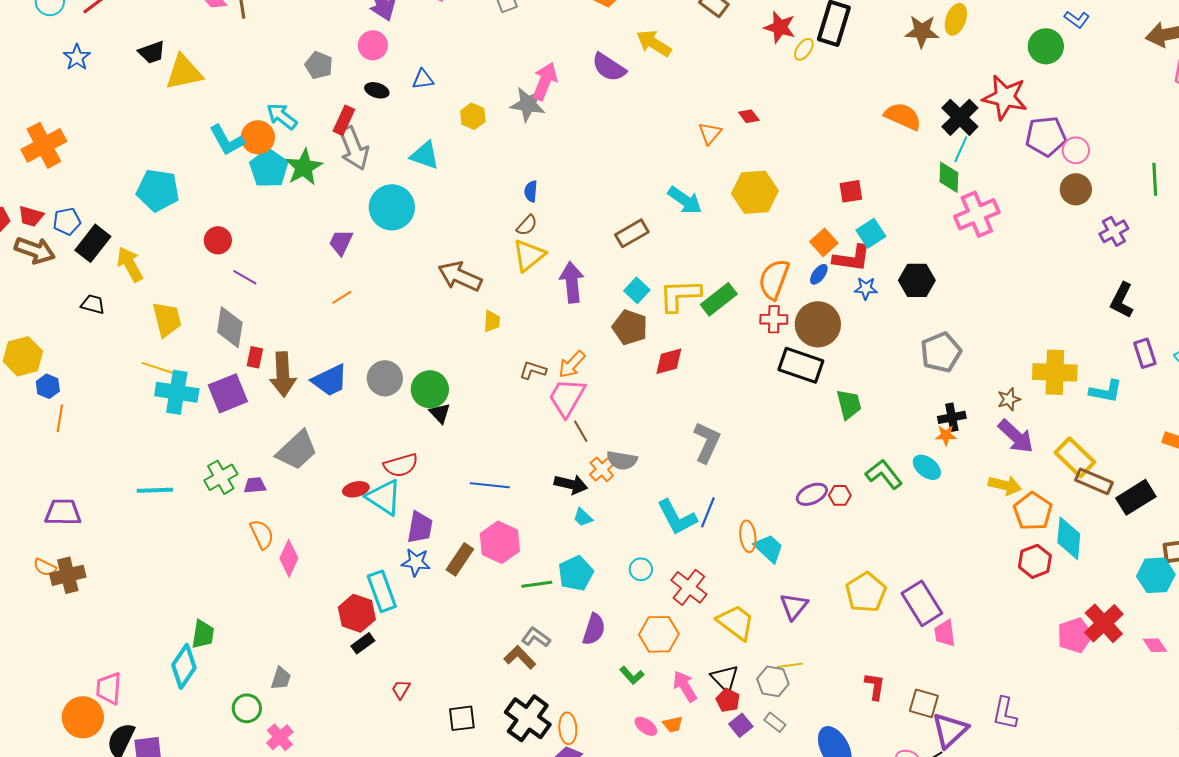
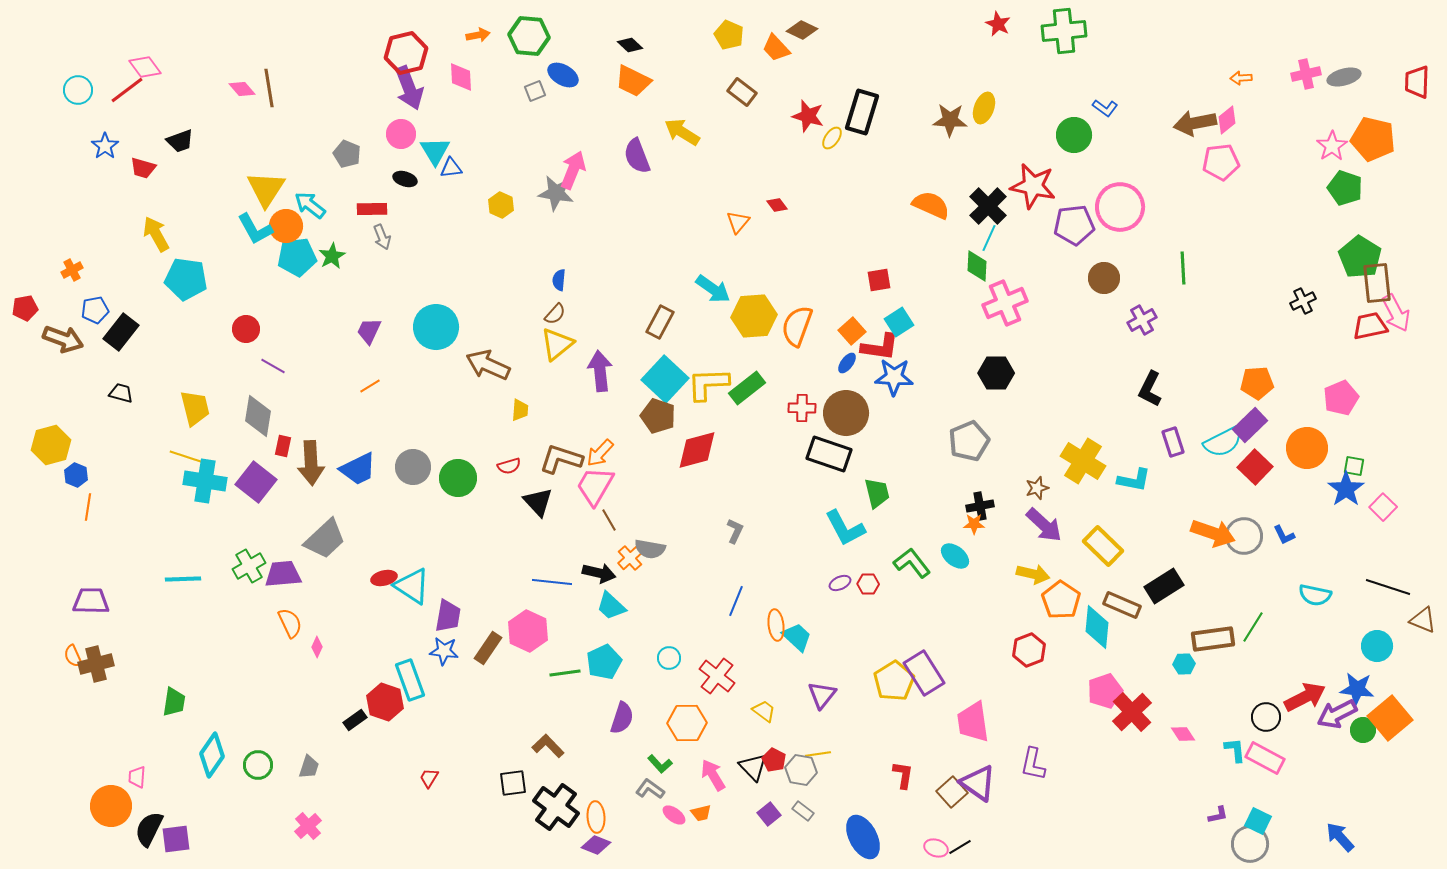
purple semicircle: (609, 67) -> (637, 156), turned 36
yellow triangle: (184, 72) -> (266, 189), moved, turned -45
red rectangle: (344, 120) -> (372, 209), turned 64
orange cross: (44, 145) -> (72, 270), moved, size x0.5
gray arrow: (354, 148) -> (382, 237), size x0.6
pink circle: (1076, 150) -> (1120, 207), moved, size x1.8
cyan triangle: (425, 155) -> (435, 151), moved, turned 40
green star: (304, 167) -> (332, 256), size x0.7
cyan pentagon: (269, 168) -> (297, 257), turned 30
yellow hexagon: (755, 192) -> (754, 316), moved
cyan circle: (392, 207) -> (436, 327), moved
red trapezoid: (31, 216) -> (143, 168), moved
brown rectangle: (632, 233) -> (660, 322), turned -32
yellow arrow: (130, 264) -> (156, 234), moved
orange semicircle: (774, 279) -> (797, 326), moved
black hexagon: (917, 280) -> (996, 373), moved
blue star: (866, 288) -> (894, 377), size x1.6
cyan square: (637, 290) -> (665, 379), size x1.8
red diamond: (669, 361) -> (697, 450), size x1.4
brown L-shape: (533, 370) -> (561, 459), size x1.6
yellow cross: (1055, 372) -> (1083, 461), turned 30
purple square: (228, 393) -> (256, 482), turned -30
black triangle: (440, 413) -> (538, 502), moved, size x1.4
gray L-shape: (707, 442) -> (735, 531), size x0.6
red semicircle: (401, 465) -> (509, 466), moved, size x0.7
brown rectangle: (1094, 481) -> (1122, 605), moved
purple trapezoid: (255, 485) -> (283, 574), size x1.6
blue line: (490, 485) -> (552, 582), moved
purple ellipse: (812, 494) -> (840, 583), size x0.7
cyan trapezoid: (583, 517) -> (611, 606), size x1.5
cyan L-shape: (677, 517) -> (845, 528), moved
pink diamond: (289, 558) -> (317, 647), size x0.6
red hexagon: (1035, 561) -> (1029, 650), moved
orange semicircle: (45, 567) -> (73, 656), turned 40
cyan hexagon: (1156, 575) -> (1184, 664), size x0.6
purple rectangle: (922, 603) -> (924, 673), moved
yellow trapezoid: (736, 622) -> (764, 711), size x0.6
pink trapezoid: (945, 633) -> (973, 722), size x1.5
green trapezoid: (203, 634) -> (174, 702), moved
pink pentagon: (1075, 635) -> (1105, 691), moved
gray L-shape: (536, 637) -> (650, 789), moved
black rectangle: (363, 643) -> (355, 720), moved
pink trapezoid: (109, 688) -> (137, 777), size x0.7
red pentagon: (728, 700) -> (774, 760), moved
brown square: (924, 703) -> (952, 792), turned 32
green circle: (247, 708) -> (258, 765), moved
purple L-shape: (1005, 713) -> (1033, 764), moved
black square: (462, 718) -> (513, 783), moved
purple triangle: (950, 730) -> (978, 783), moved, turned -42

